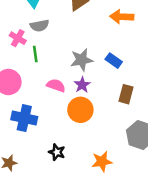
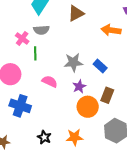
purple star: (82, 85) -> (79, 86), moved
orange circle: (80, 110) -> (88, 107), moved
orange star: (102, 161) -> (75, 137), moved

